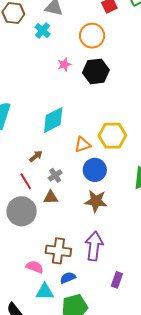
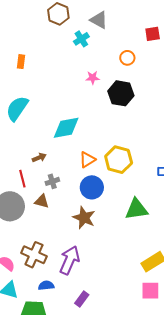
orange circle: (92, 36) -> (127, 58), size x0.6
orange triangle: (83, 145) -> (87, 160), turned -30
blue semicircle: (68, 278) -> (46, 285), moved

